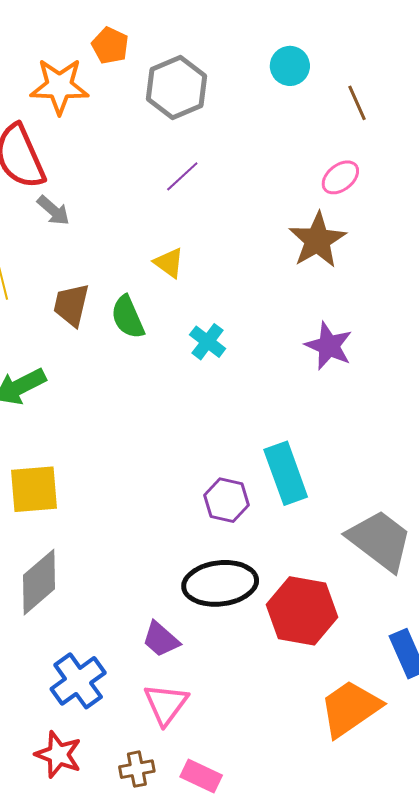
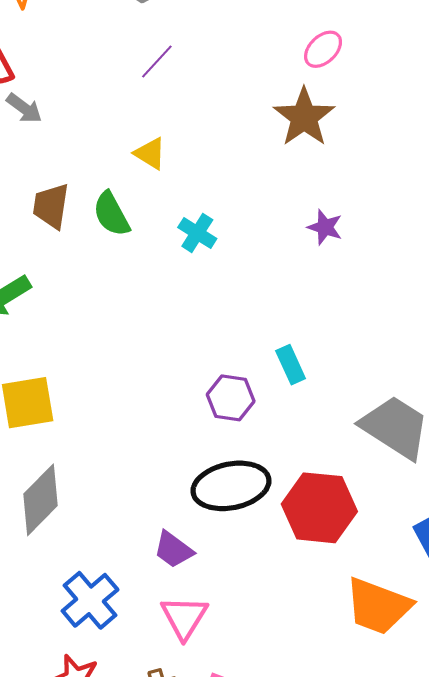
purple star: (329, 346) -> (325, 227), size x0.7
cyan rectangle: (286, 473) -> (291, 365), size x0.6
orange trapezoid: (350, 708) -> (378, 606), turned -120

